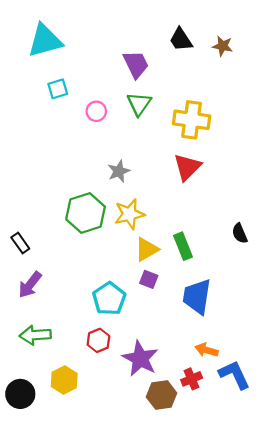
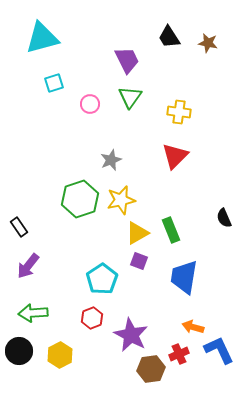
yellow cross: (192, 120) -> (179, 112), size x0.7
black circle: (20, 394) -> (19, 351), moved

